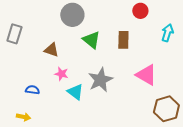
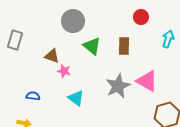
pink star: (61, 74) -> (64, 71), moved
gray star: (100, 80) -> (118, 86), moved

